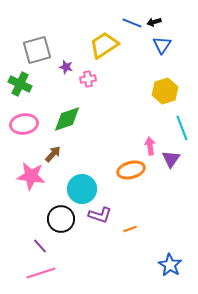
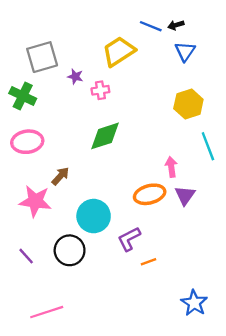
green diamond: (67, 119) -> (105, 136), moved
purple triangle: (171, 159) -> (185, 195), moved
purple L-shape: (100, 215) -> (129, 239), moved, turned 135
purple line: (40, 246) -> (26, 256), moved

